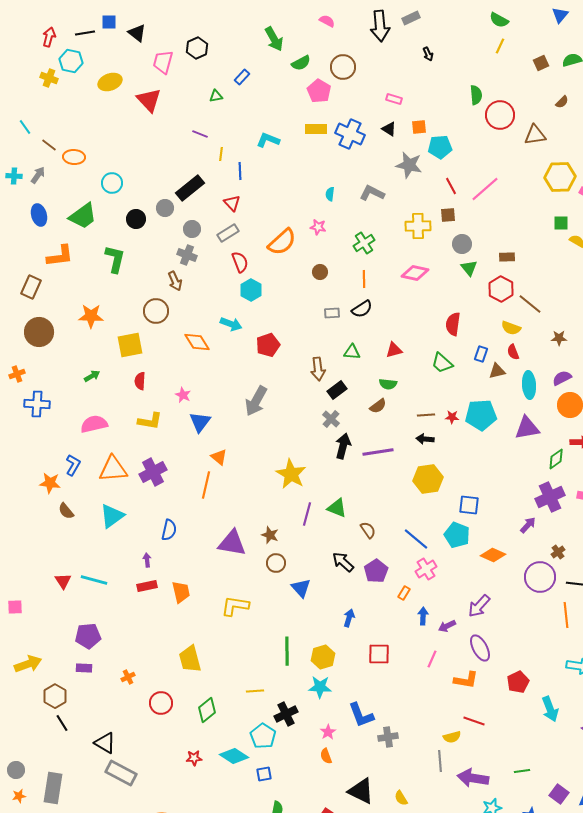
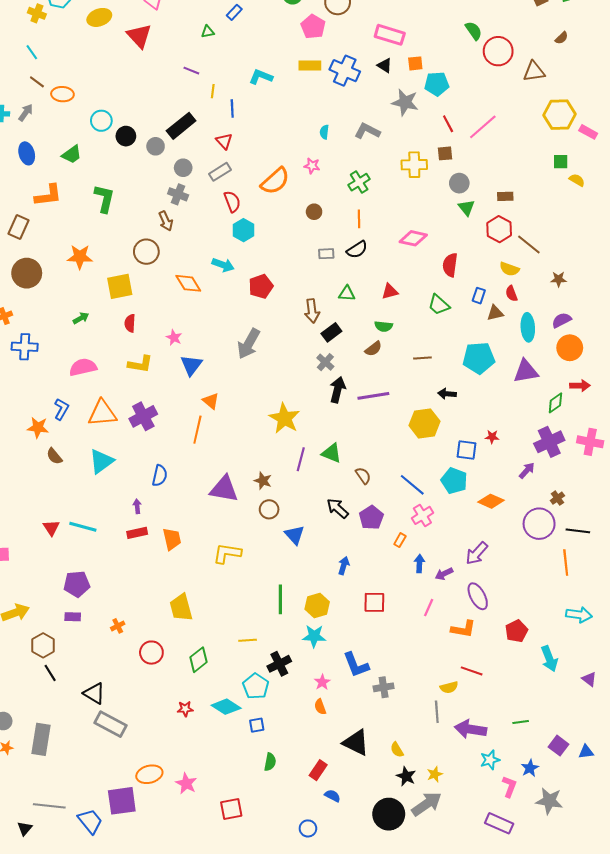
green semicircle: (476, 95) -> (474, 31), turned -30
pink rectangle: (394, 99) -> (390, 35), size x1.8
cyan line: (25, 127) -> (32, 52), moved
green trapezoid: (83, 216) -> (72, 154), size x0.7
black circle: (136, 219) -> (126, 136), moved
pink diamond: (415, 273) -> (413, 238), moved
red star: (452, 417) -> (492, 437), moved
black arrow: (425, 439) -> (447, 394), moved

